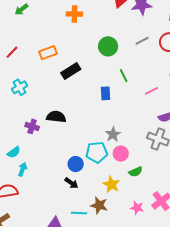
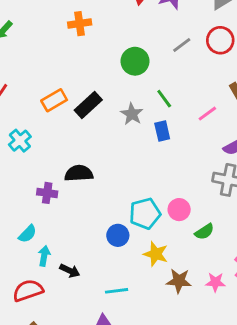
orange rectangle: (48, 53) -> (54, 100), moved
blue rectangle: (105, 93) -> (162, 131), moved
gray star: (113, 134) -> (132, 114), moved
black arrow: (71, 183) -> (70, 271), moved
yellow star: (111, 184) -> (156, 254), moved
brown star: (99, 205) -> (179, 281), moved
cyan line: (79, 213) -> (117, 291), moved

